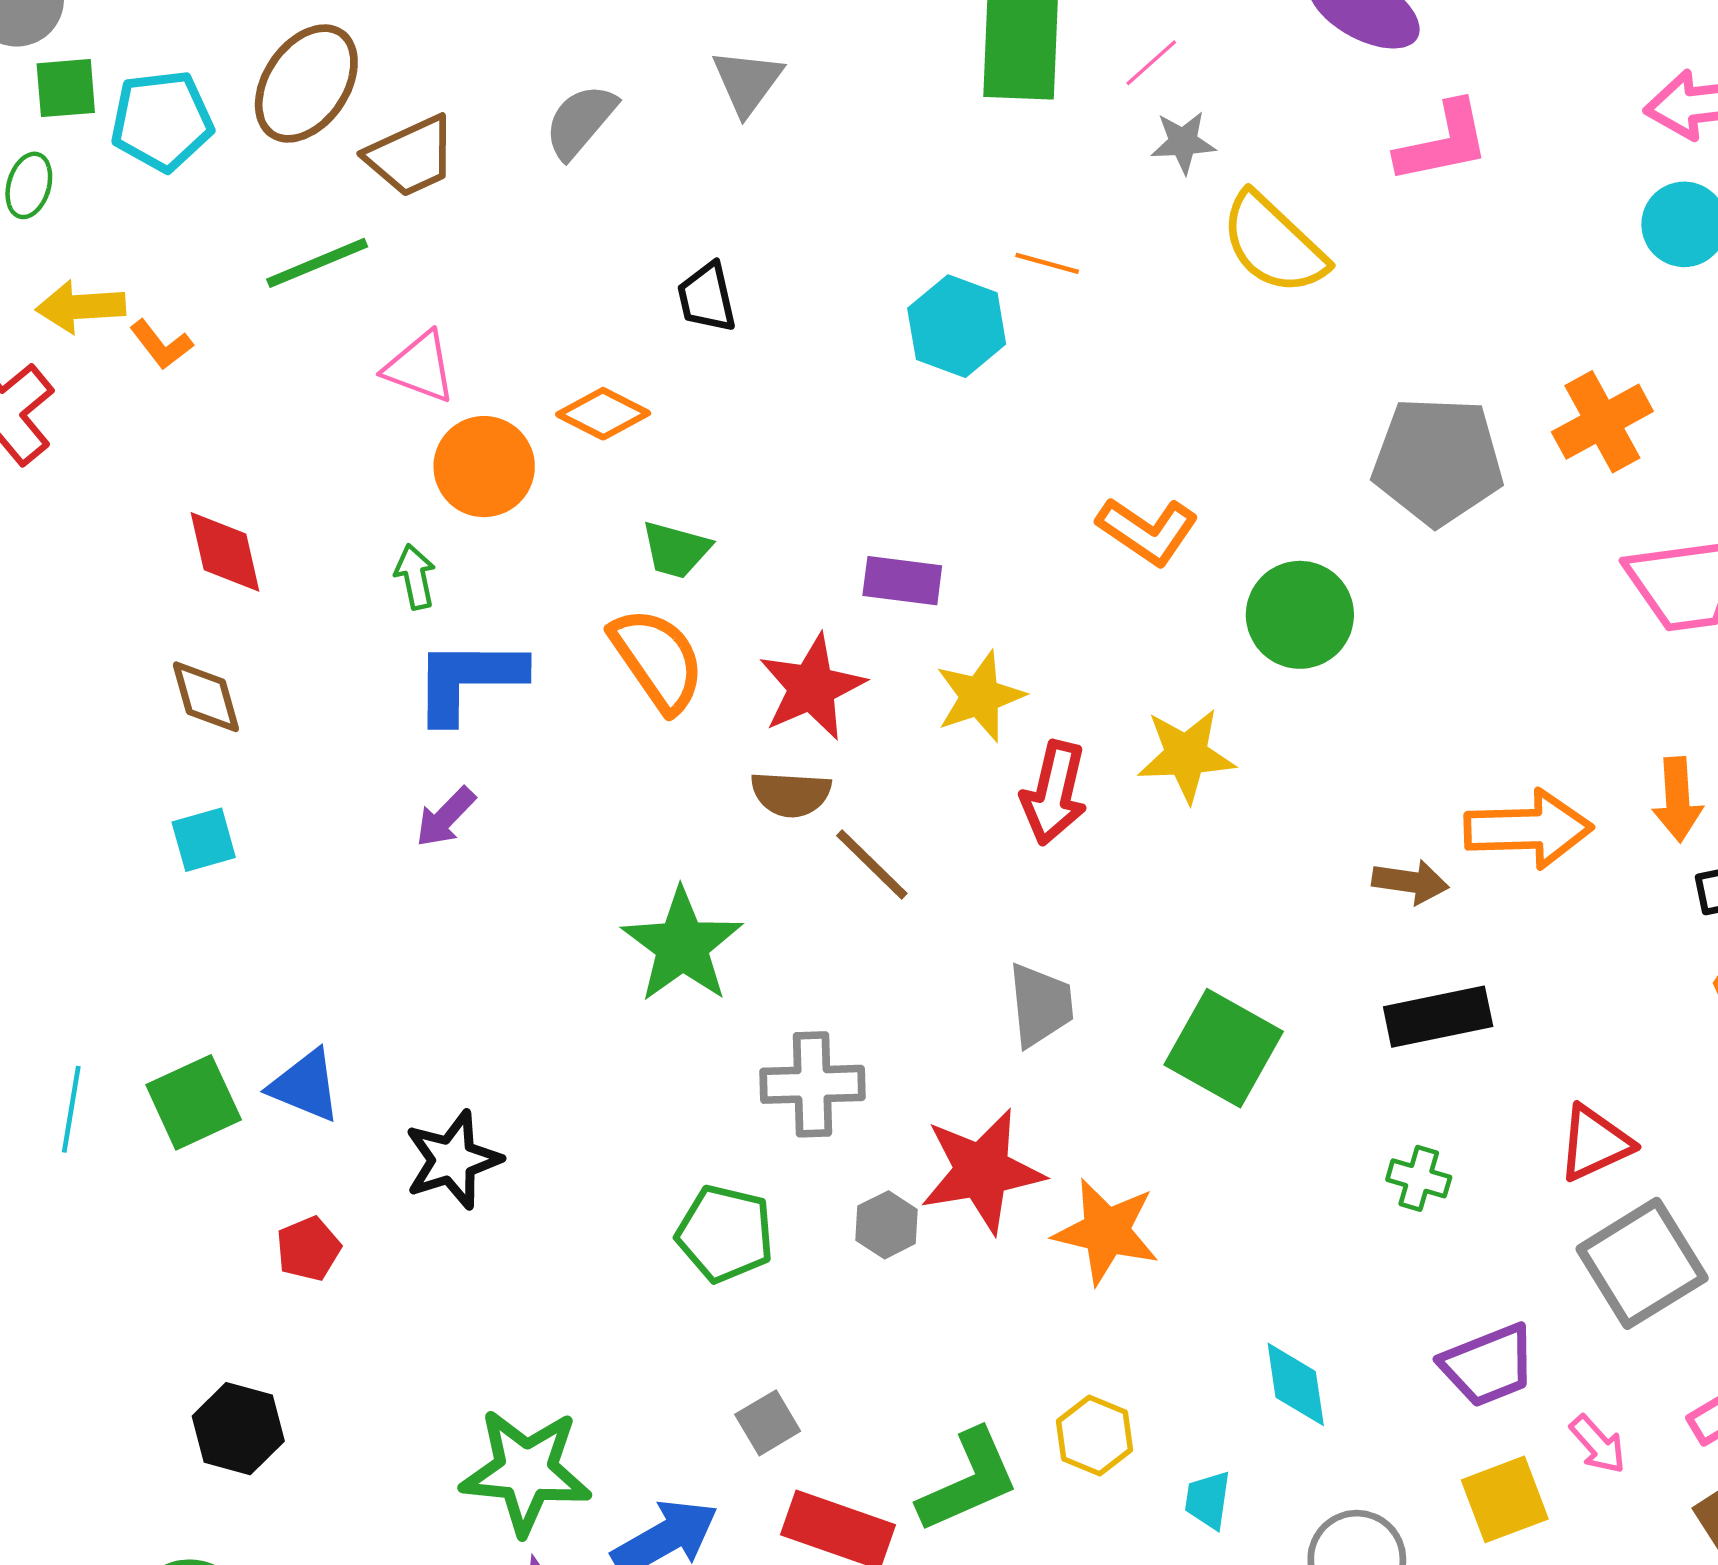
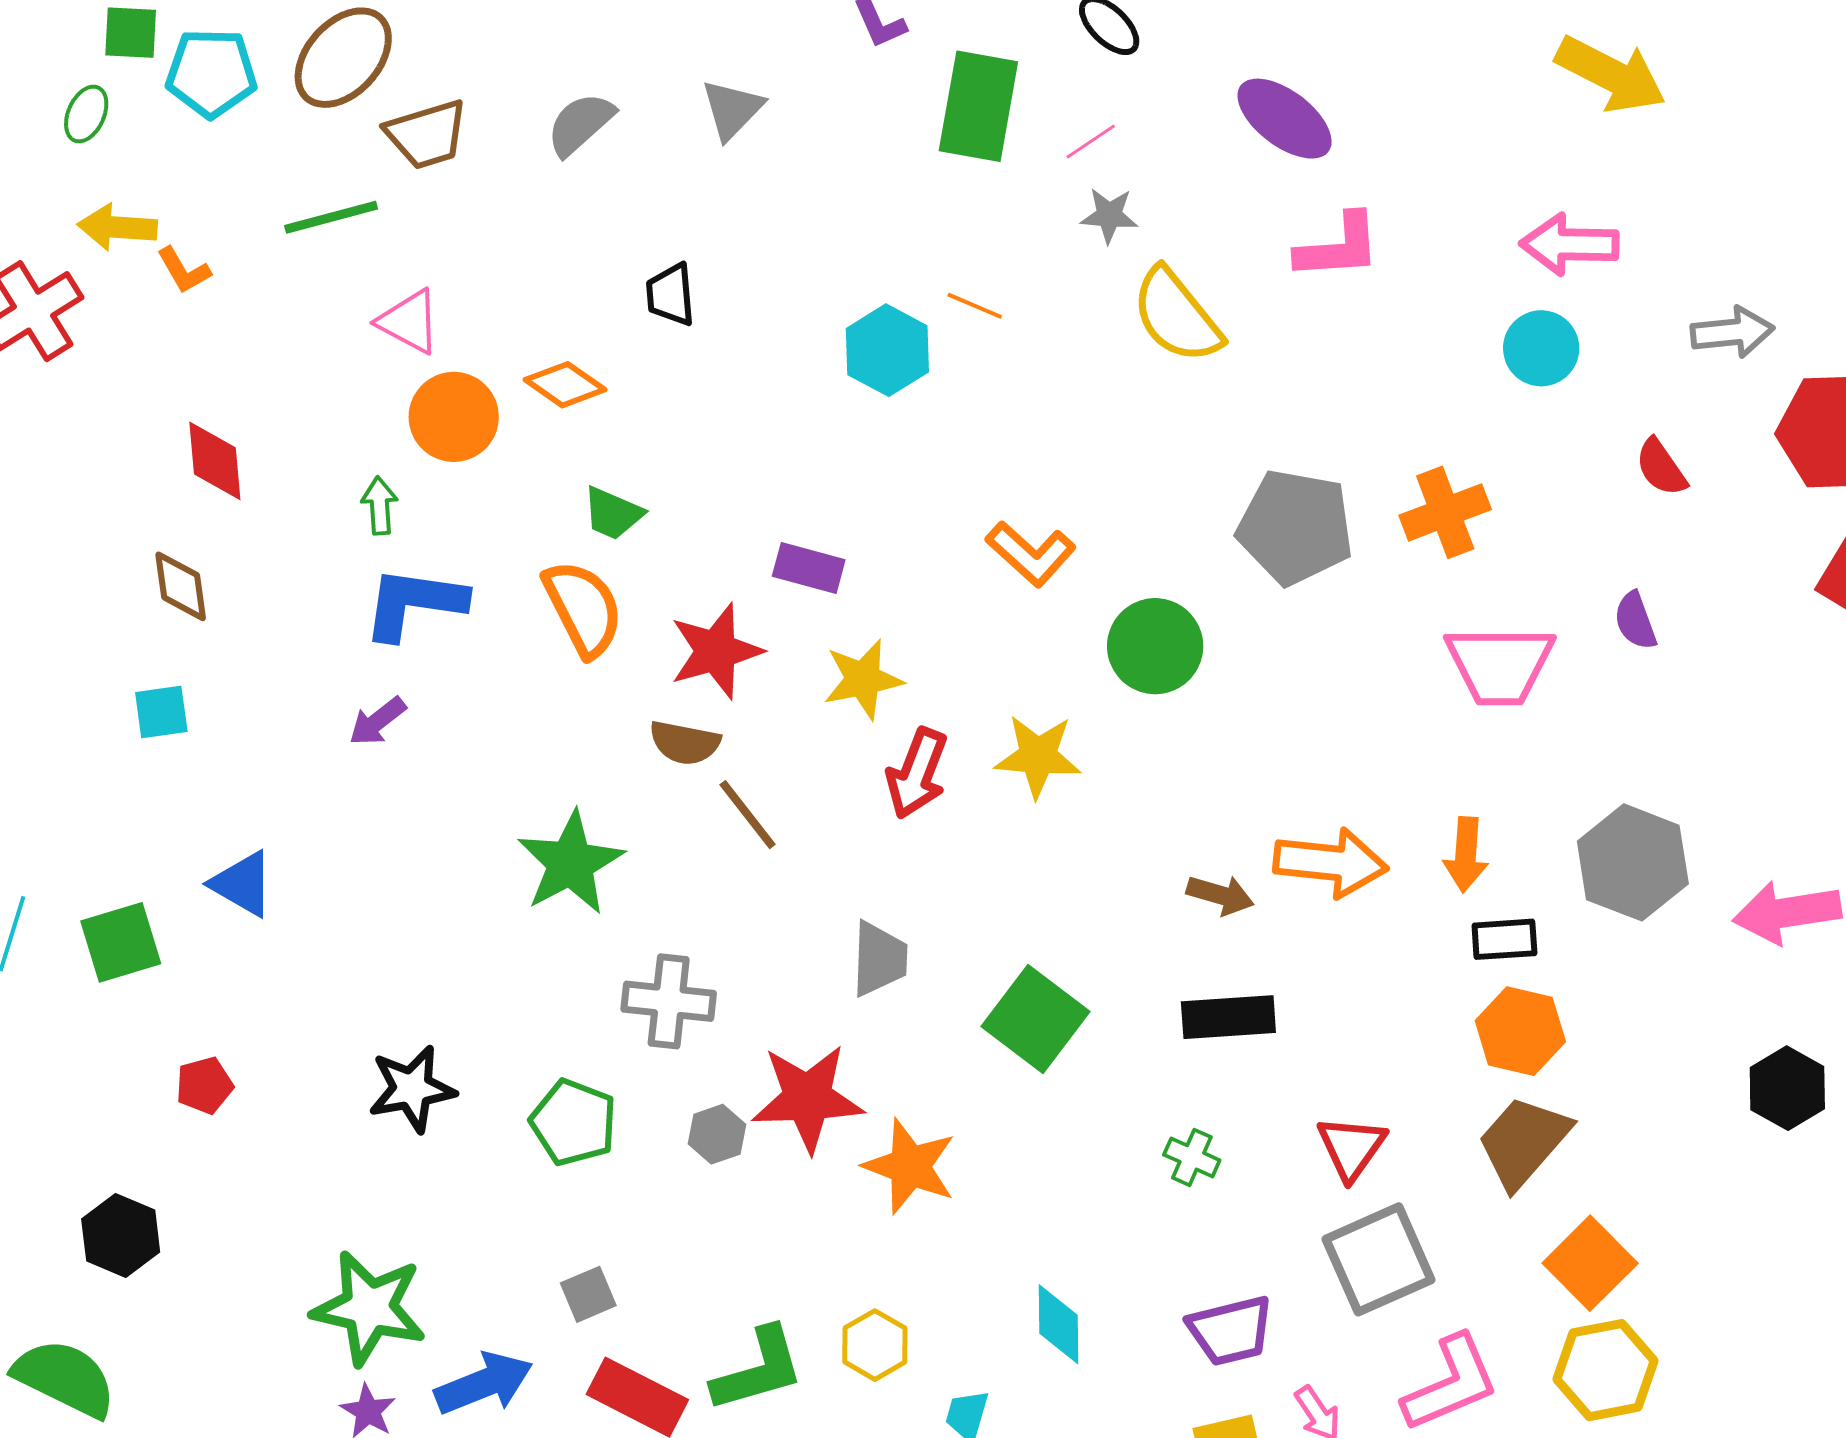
blue triangle: (305, 1086) -> (242, 884), moved
red triangle: (1595, 1143) -> (1351, 1148), turned -38
black star: (453, 1160) -> (412, 1089), moved

